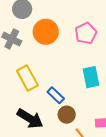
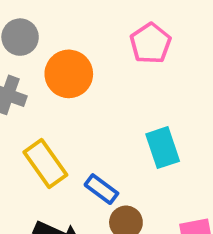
pink pentagon: (86, 33) -> (150, 43), moved

